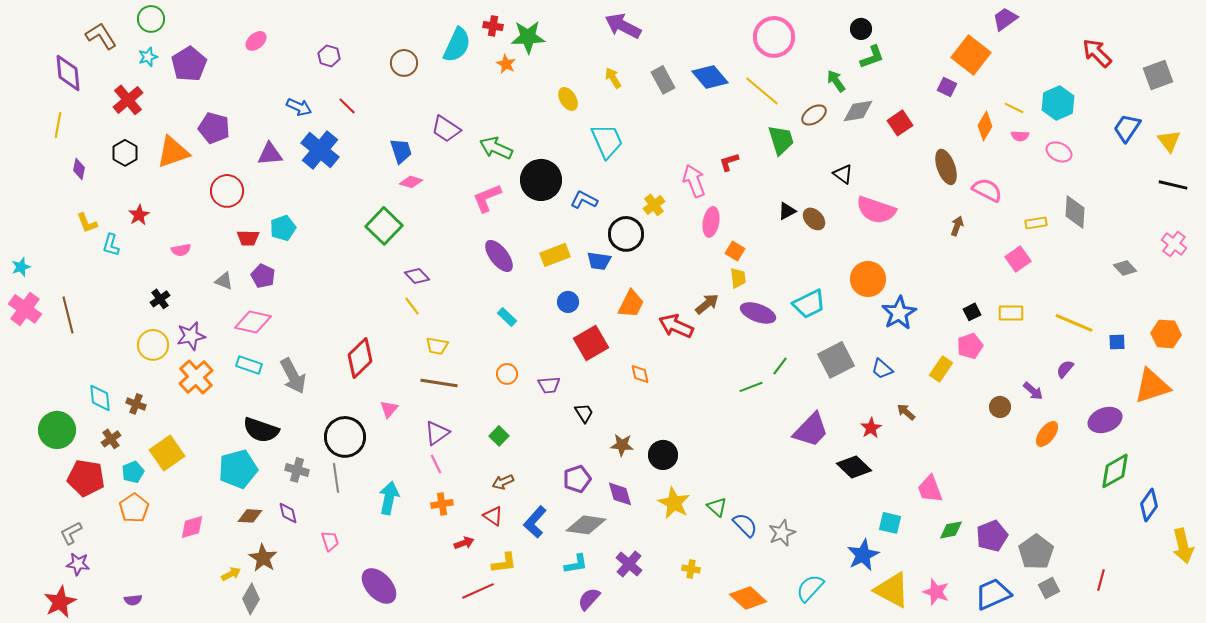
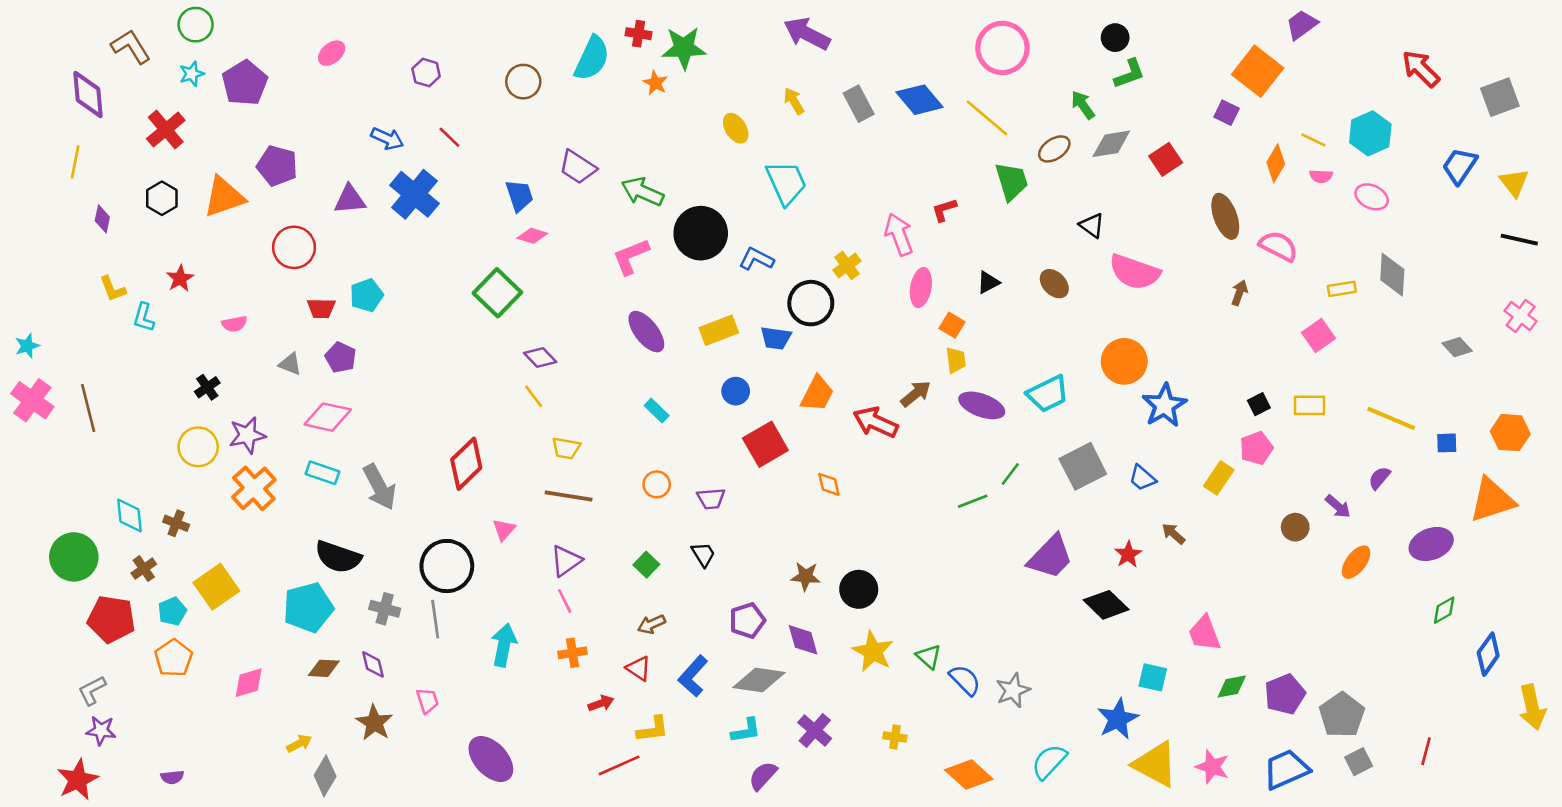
black triangle: (787, 211) -> (988, 282), moved
black trapezoid: (584, 413) -> (703, 554), moved
green diamond: (1115, 471) -> (1444, 610), size x0.6
brown star: (263, 558) -> (374, 723), moved

